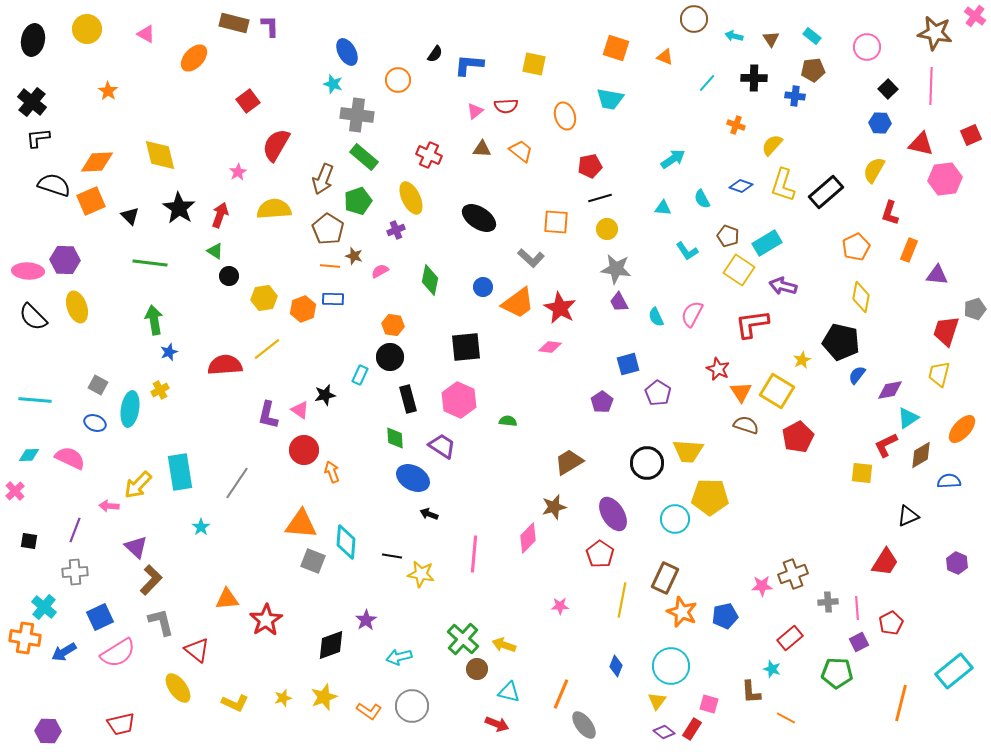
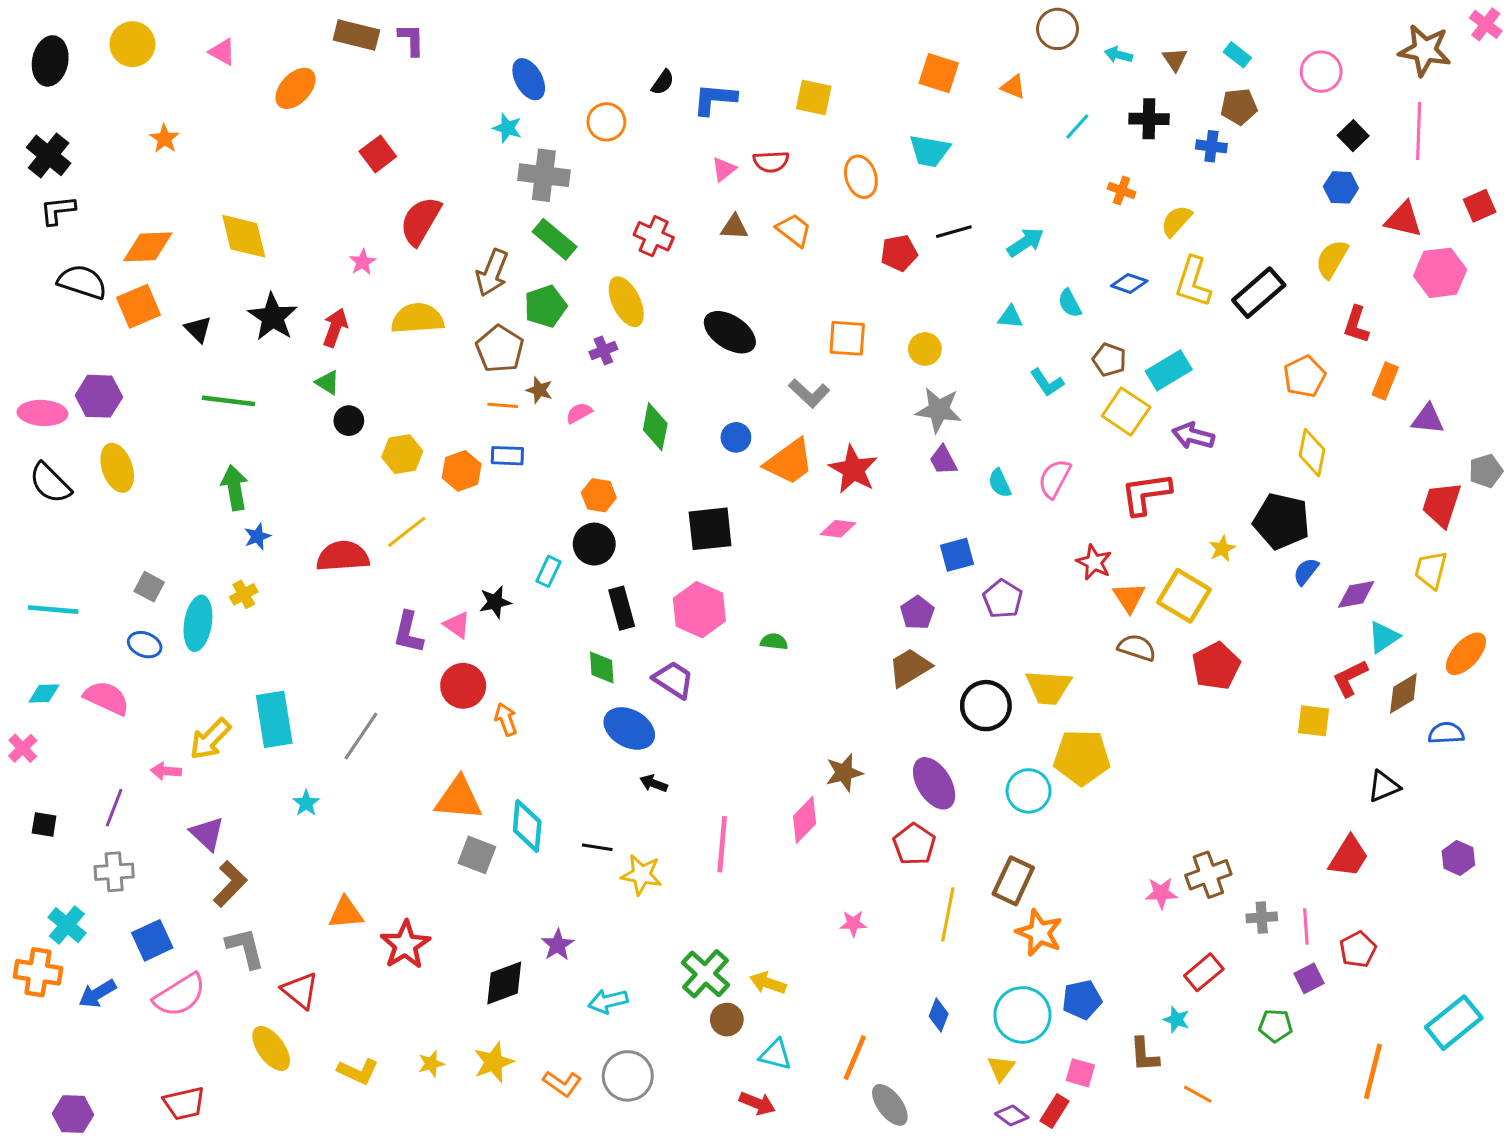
black line: (600, 198) -> (954, 232), moved
brown trapezoid: (569, 462) -> (910, 667), moved
blue pentagon: (725, 616) -> (1082, 1000), moved
green pentagon: (837, 673) -> (1275, 1026), size x0.7

